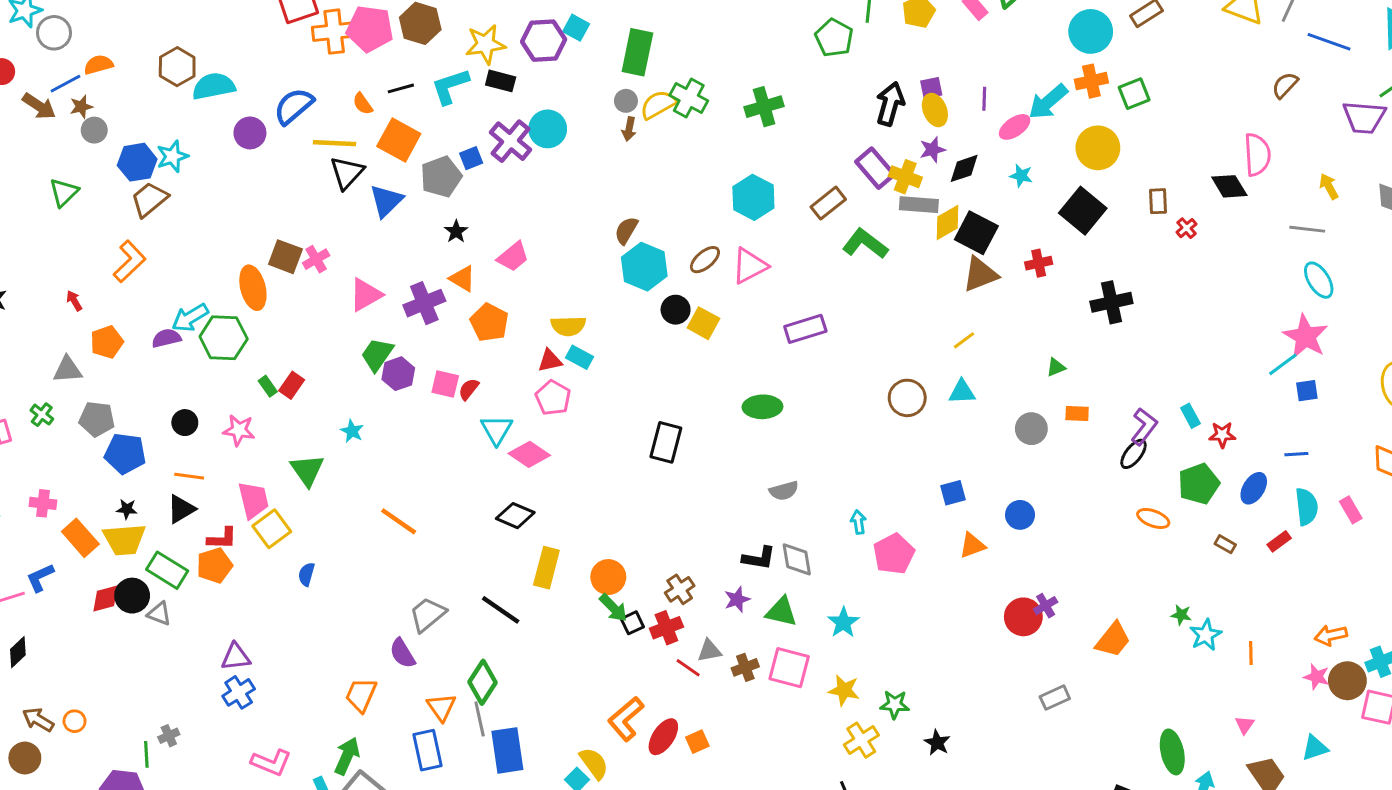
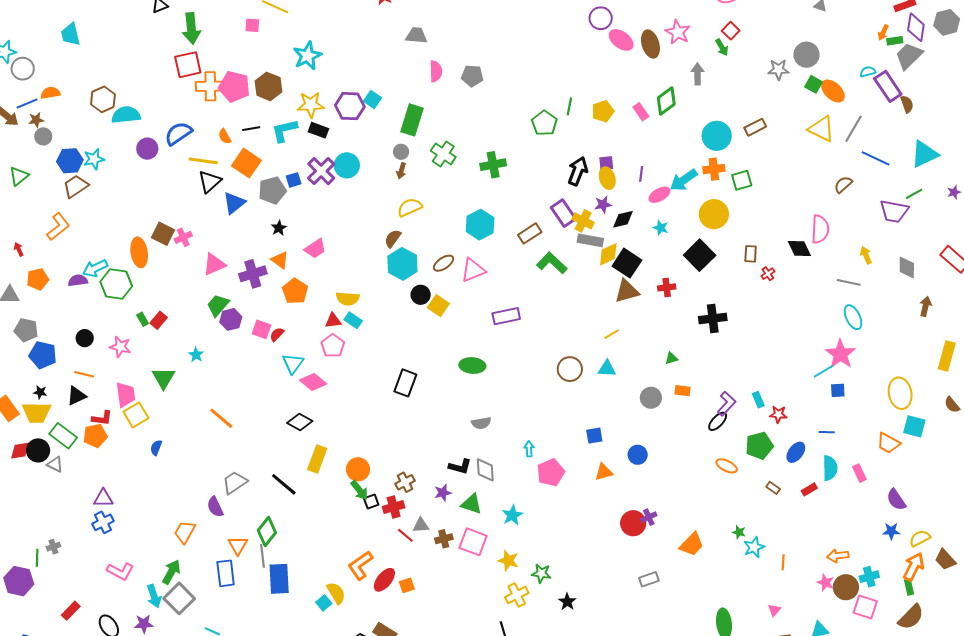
yellow semicircle: (658, 105) -> (410, 207), moved

